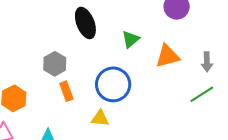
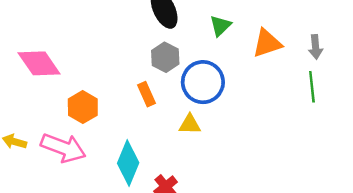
gray hexagon: (55, 64) -> (165, 57), moved
green line: (202, 94) -> (312, 87), turned -60

